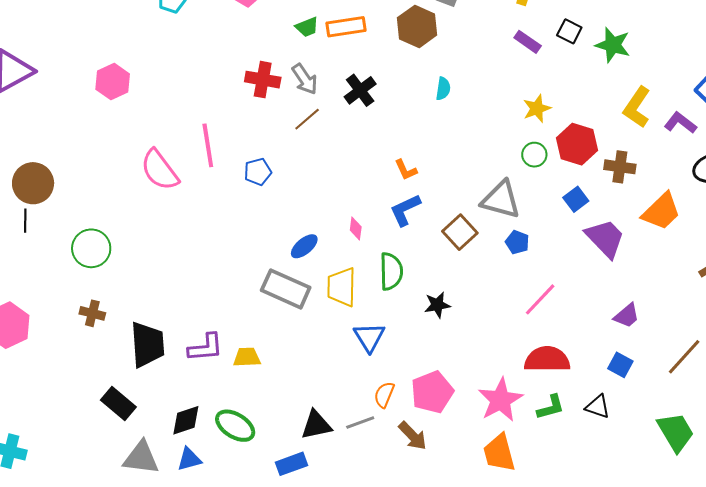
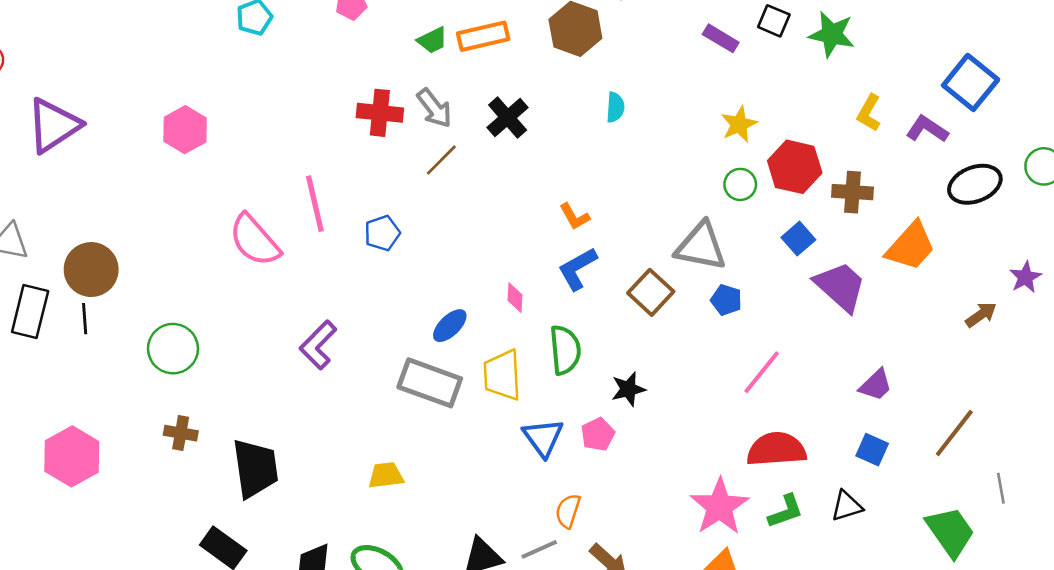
yellow L-shape: (637, 107) -> (869, 113), size x0.7
purple L-shape: (206, 348) -> (318, 345), moved, turned 144
pink pentagon: (432, 392) -> (598, 434), moved, size x0.6
black triangle: (598, 407) -> (847, 506), turned -32

